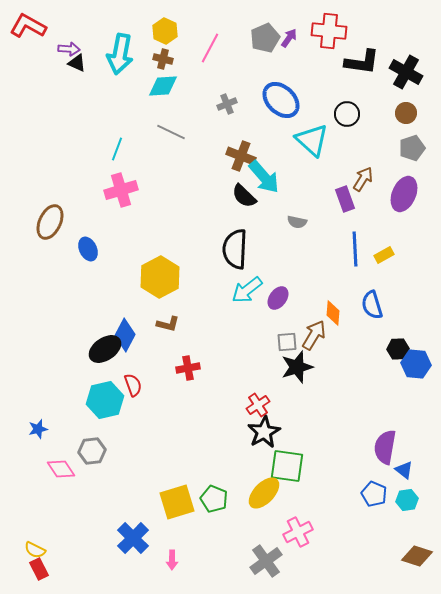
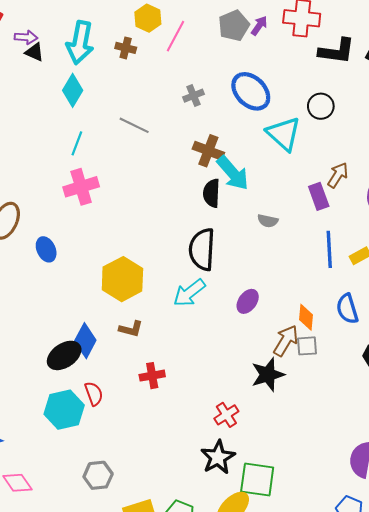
yellow hexagon: (165, 31) -> (148, 18), moved
cyan diamond: (163, 86) -> (73, 90), moved, turned -56
black semicircle: (244, 196) -> (212, 193), turned 48
cyan arrow: (247, 290) -> (189, 293), moved
gray square: (287, 342) -> (307, 346), moved
black star: (264, 432) -> (218, 457), moved
gray hexagon: (92, 451) -> (98, 475), moved

